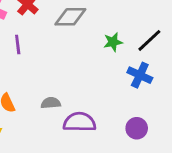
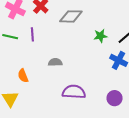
gray semicircle: (51, 103) -> (55, 62), moved

